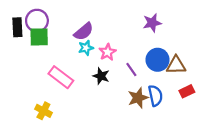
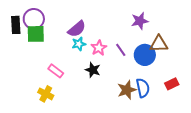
brown triangle: (176, 65) -> (159, 44), moved
purple line: (131, 70) -> (121, 50), moved
pink rectangle: (61, 77) -> (56, 71), size x0.7
yellow cross: (43, 111) -> (46, 94), moved

